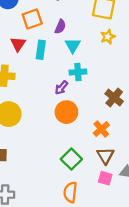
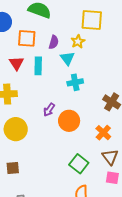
orange square: (32, 19) -> (27, 38), turned 30
yellow star: (108, 37) -> (78, 41), moved
purple arrow: (61, 88) -> (49, 110), moved

